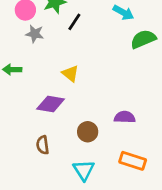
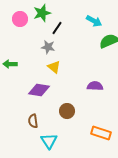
gray star: (35, 34) -> (48, 47), moved
purple semicircle: (125, 117) -> (95, 86), moved
cyan triangle: (84, 170) -> (49, 141), moved

